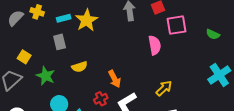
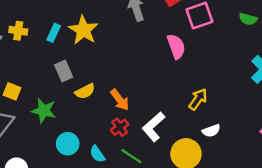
cyan rectangle: (64, 18) -> (54, 33), turned -40
gray rectangle: (60, 42) -> (64, 71), moved
orange arrow: (115, 79) -> (120, 100), moved

